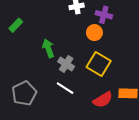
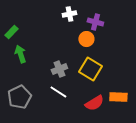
green arrow: (48, 48) -> (20, 54), moved
gray cross: (66, 64) -> (59, 69), turned 35

